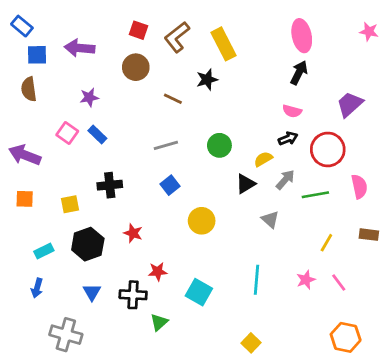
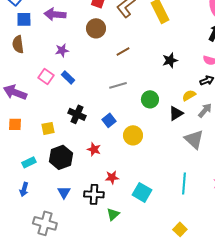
black star: (207, 80) -> (170, 60), moved
brown line: (173, 99) -> (123, 51), turned -56
green circle: (219, 145) -> (150, 99), moved
black cross: (110, 185) -> (77, 114), turned 30
blue square: (170, 185) -> (109, 120), moved
gray triangle: (270, 219) -> (194, 139), size x1.5
yellow circle: (202, 221) -> (133, 135), moved

